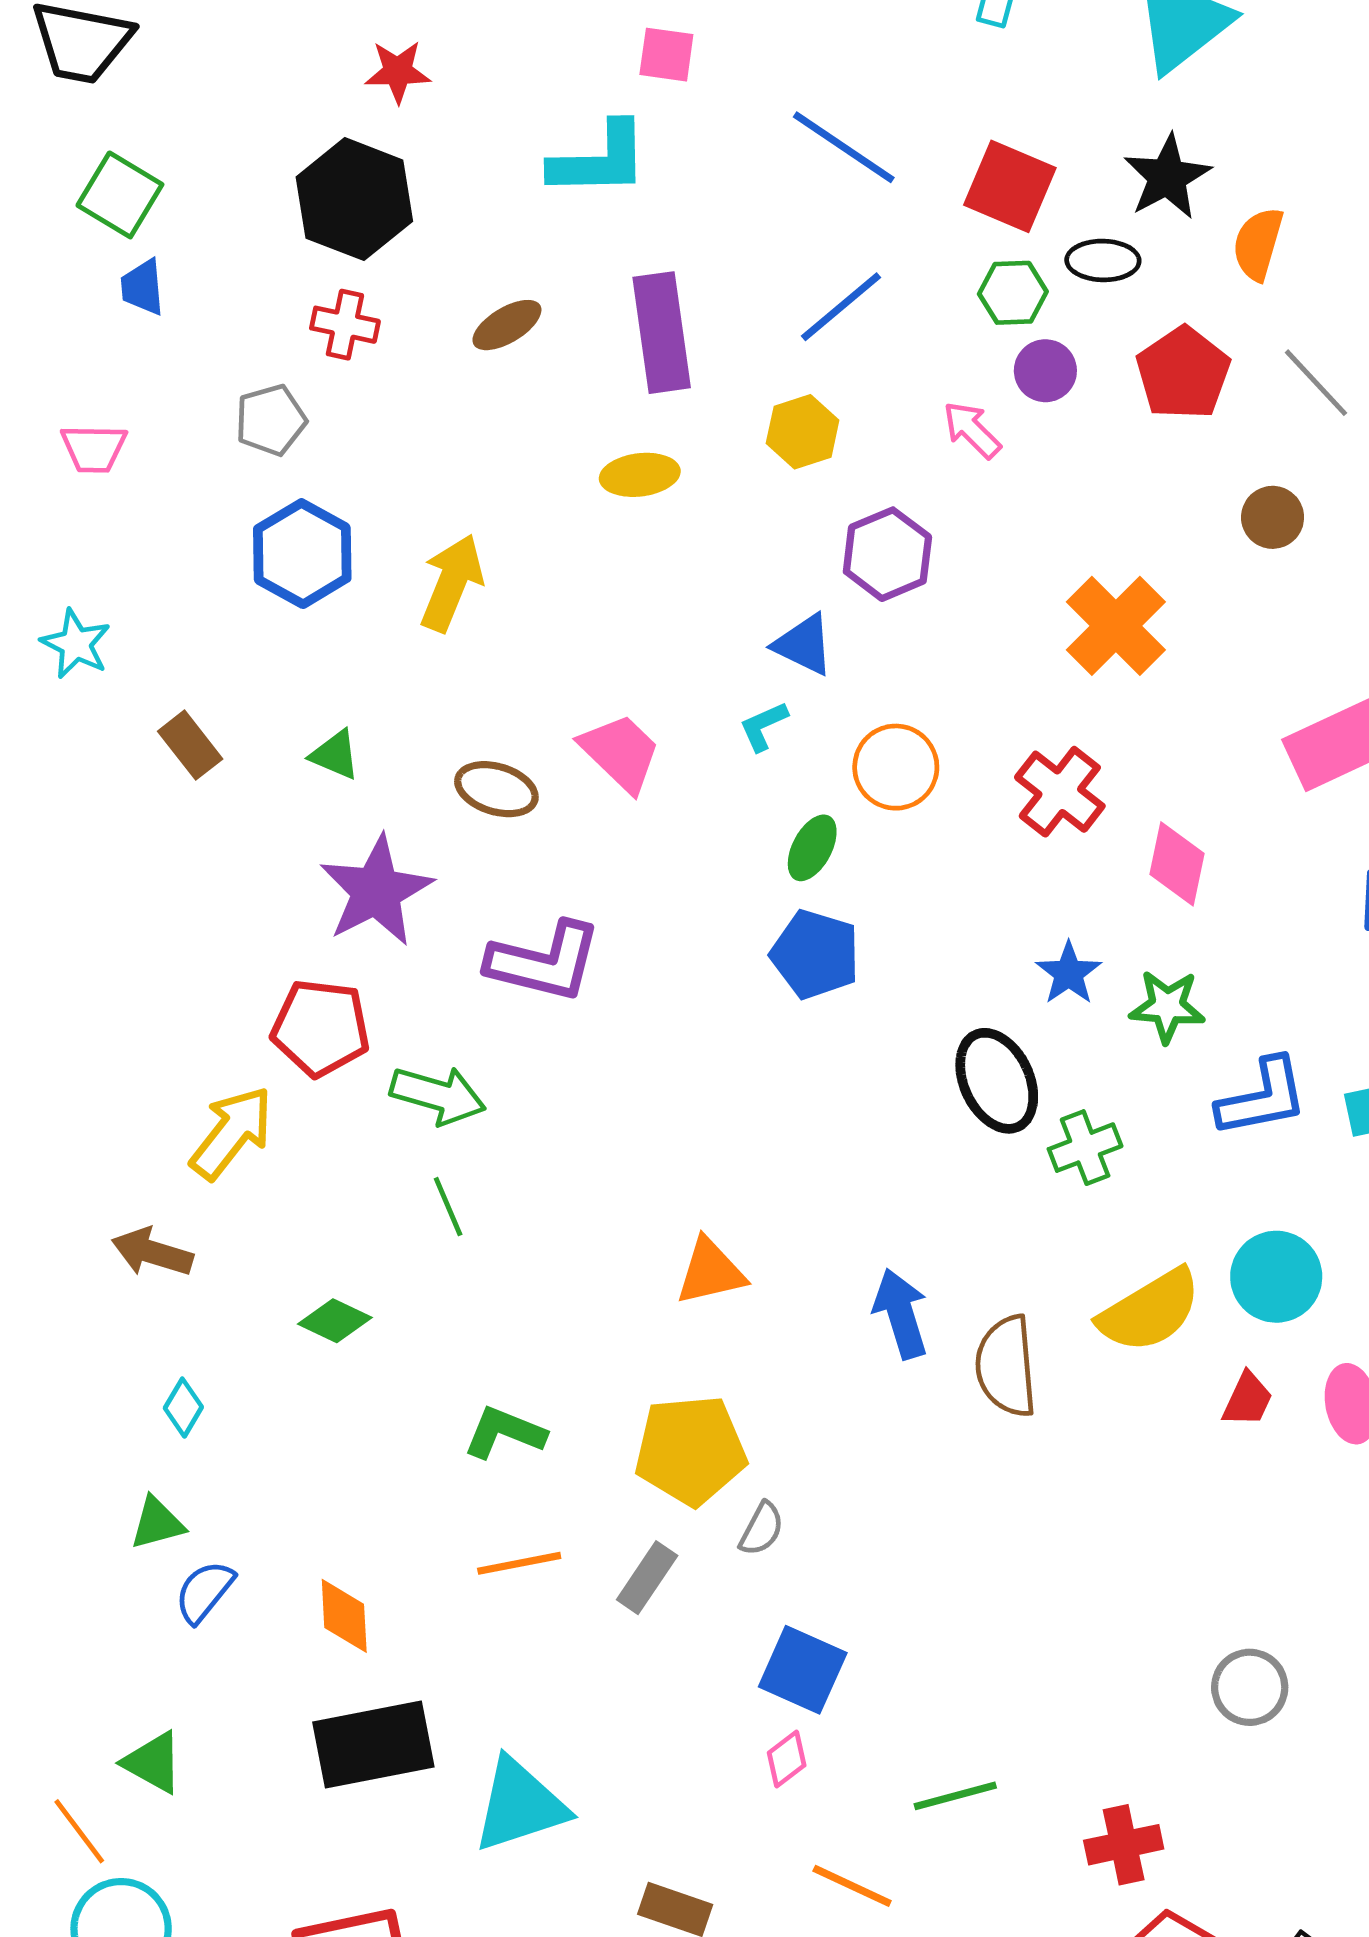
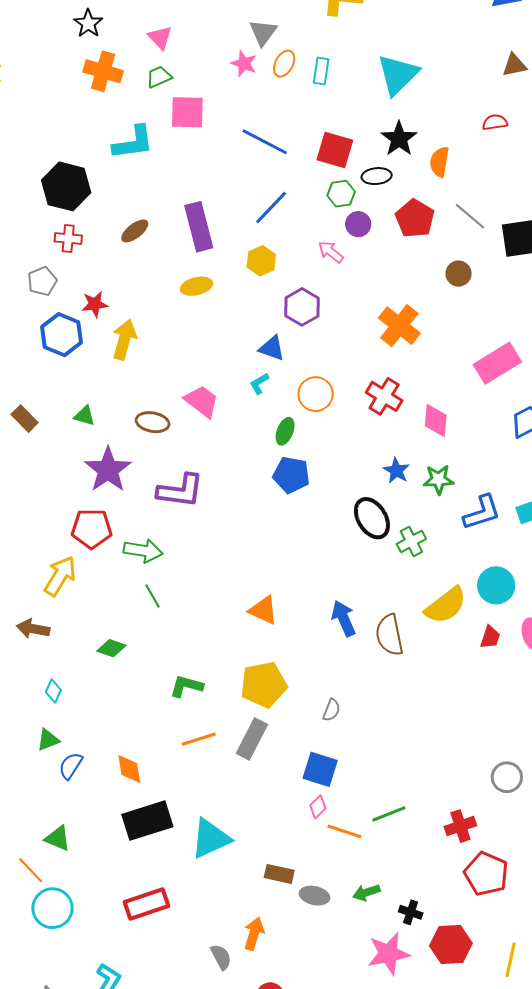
pink square: (666, 55) -> (187, 112), size x1.5
red star: (398, 72) -> (95, 304), moved
cyan L-shape: (599, 160) -> (133, 143), moved
orange triangle: (710, 1272) -> (263, 610), turned 44
gray semicircle: (762, 1529) -> (331, 710), moved
gray rectangle: (647, 1578) -> (252, 739), size x1.4
gray circle: (1250, 1687) -> (507, 777), moved
orange line: (852, 1886) -> (344, 831), moved

